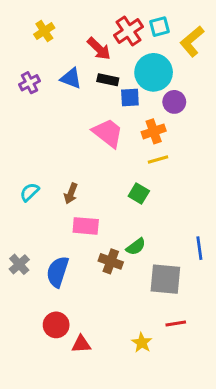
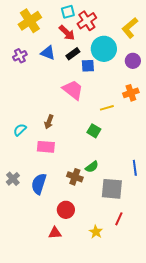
cyan square: (159, 27) -> (68, 12), moved
yellow cross: (44, 31) -> (30, 21), size x1.6
black rectangle: (108, 80) -> (73, 54), turned -48
purple circle: (174, 102) -> (133, 61), moved
orange cross: (154, 131) -> (131, 93), moved
brown arrow: (71, 193) -> (49, 122), moved
pink rectangle: (86, 226) -> (46, 147), moved
red line: (176, 323) -> (119, 219), turned -56
red circle: (56, 325) -> (66, 210), moved

